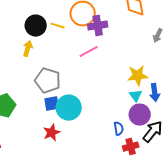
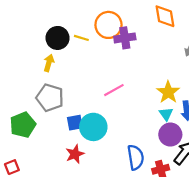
pink line: (89, 52) -> (114, 90), moved
yellow star: (138, 76) -> (168, 92), turned -30
gray pentagon: (48, 81) -> (50, 98), moved
blue semicircle: (119, 129) -> (136, 157), moved, size x1.6

